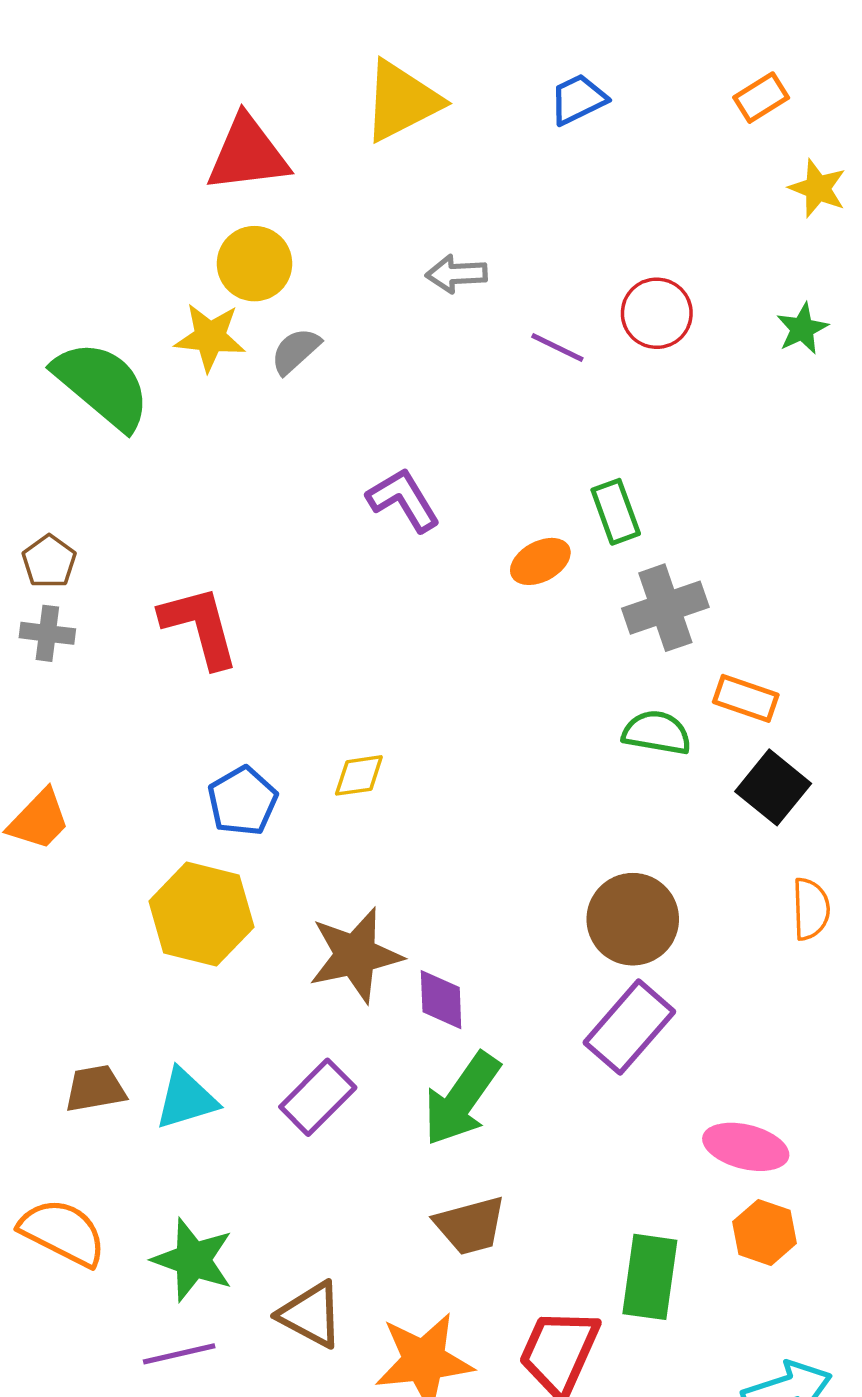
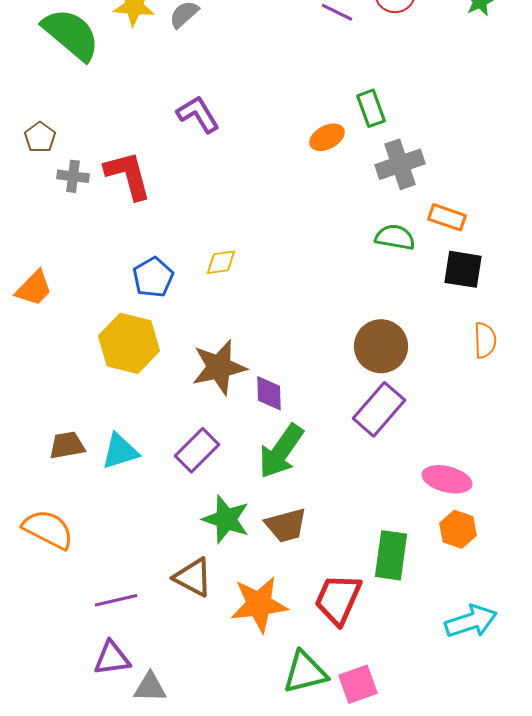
purple L-shape: (403, 500) -> (198, 114), moved
gray cross: (47, 633) -> (73, 176), moved
black square: (773, 787) -> (463, 269), turned -30
green star: (193, 1260) -> (226, 519), moved

